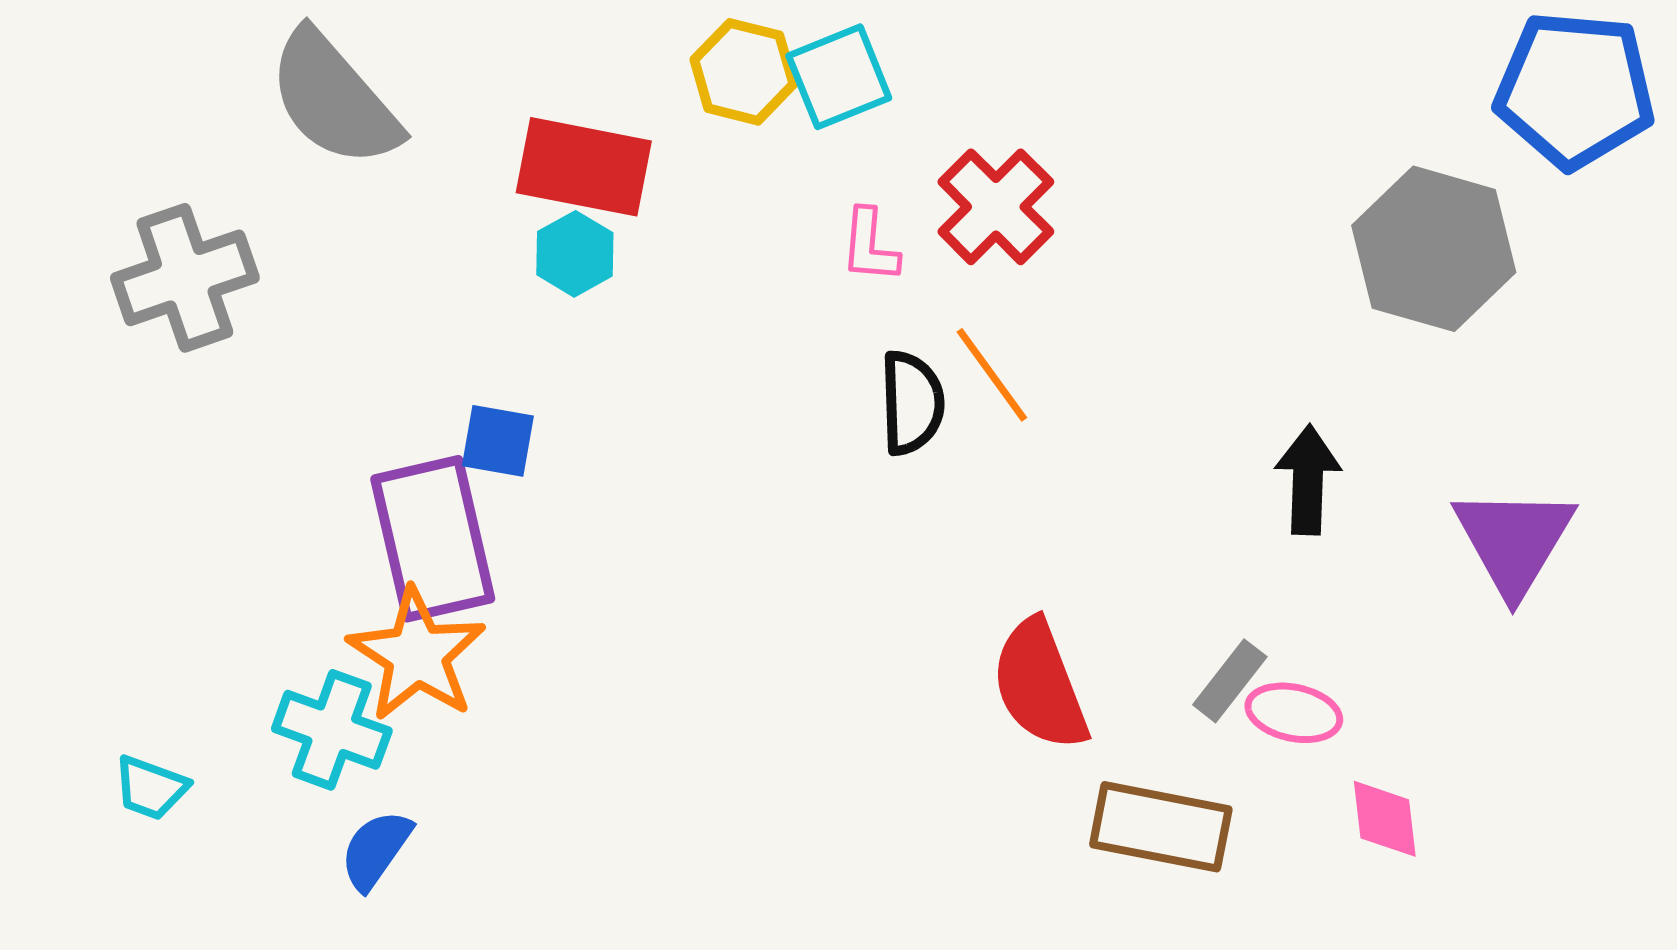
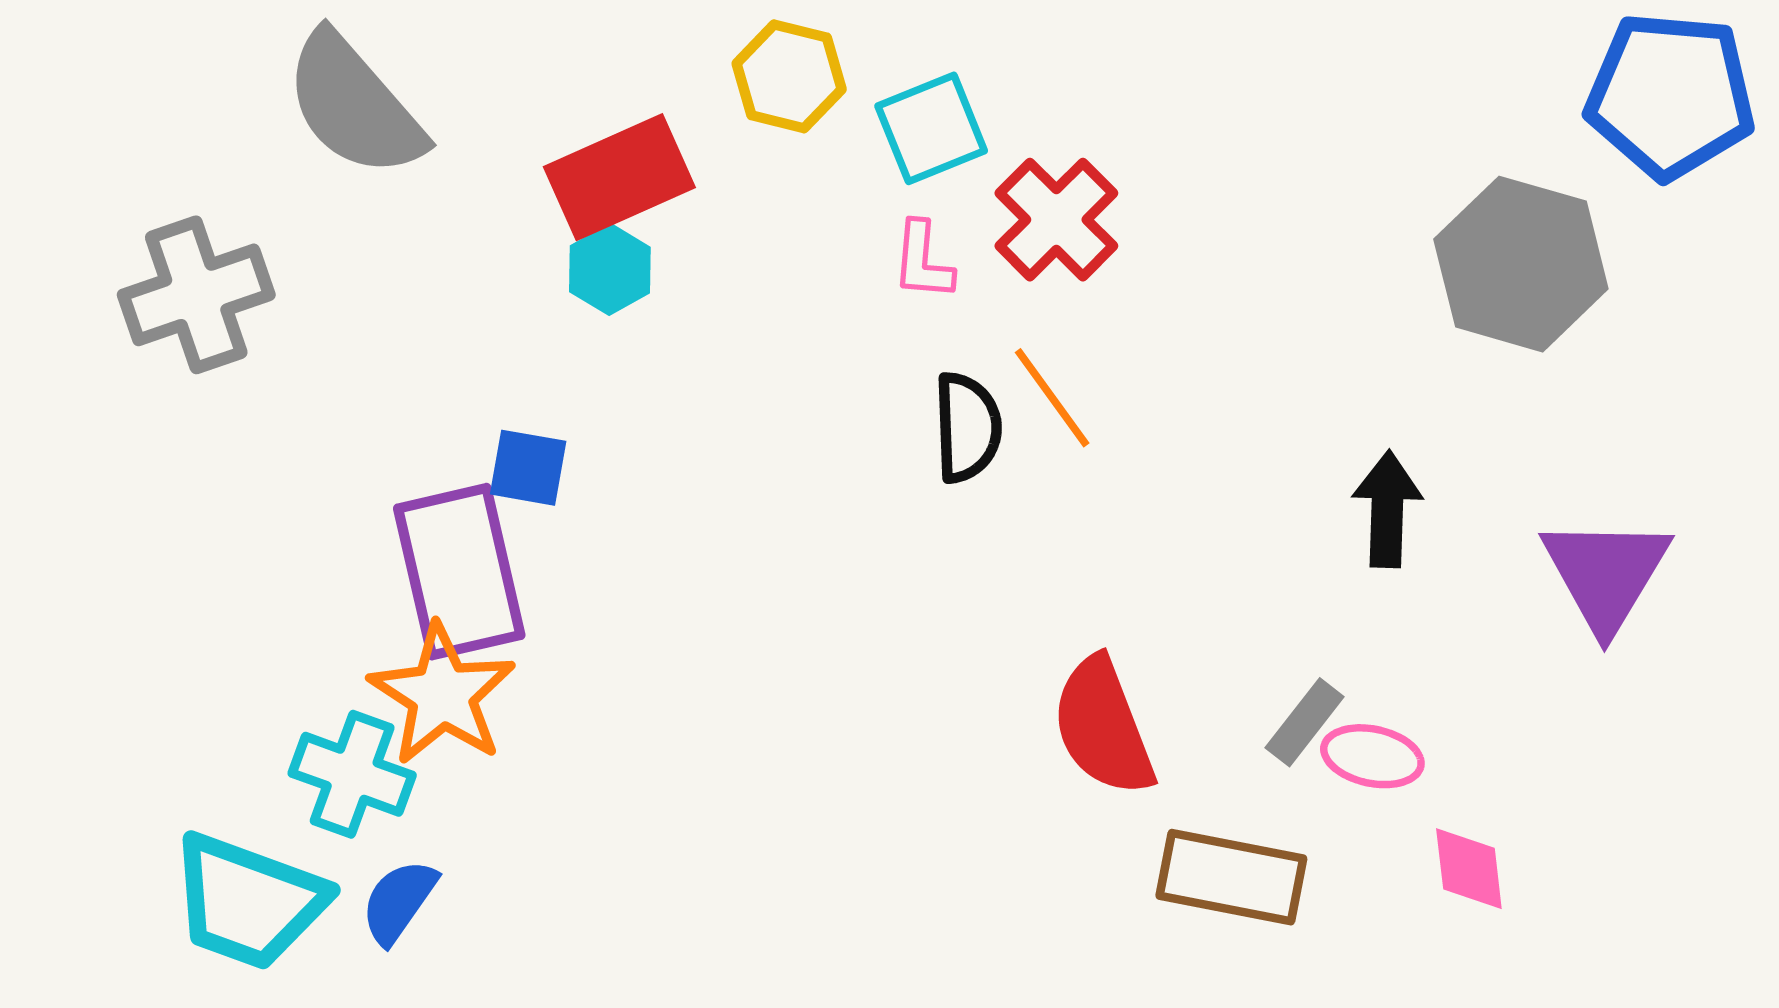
cyan square: (839, 77) -> (931, 128), moved
red rectangle: (584, 167) -> (619, 177), turned -35
cyan trapezoid: (151, 788) -> (248, 902), moved, size x2.0

